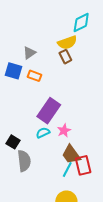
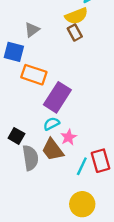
orange rectangle: (35, 76) -> (34, 75), moved, size x1.5
pink star: (64, 131) -> (69, 137), moved
brown trapezoid: (71, 155) -> (53, 150), moved

